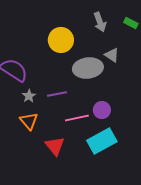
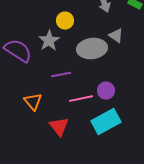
yellow circle: (61, 40) -> (65, 21), size x0.7
gray star: (29, 96) -> (49, 41), moved, size x1.5

